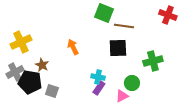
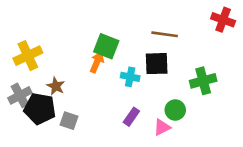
green square: (104, 13) -> (106, 46), moved
orange arrow: (73, 47) -> (97, 62), turned 49
cyan cross: (98, 77) -> (130, 77), moved

